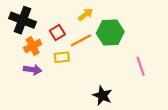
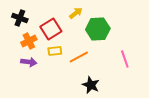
black cross: (22, 20) -> (20, 18), size x0.7
red square: (57, 32) -> (51, 29), size x1.5
orange line: (81, 40) -> (79, 57), moved

